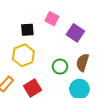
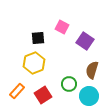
green circle: (60, 67) -> (69, 84), moved

